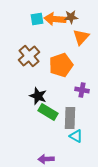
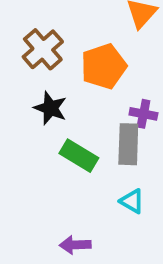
black star: (38, 96) -> (50, 108), moved
gray rectangle: (70, 118) -> (128, 144), moved

